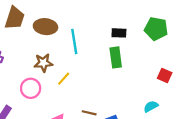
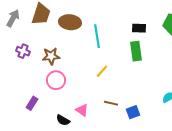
brown star: (43, 63) -> (51, 56), moved
yellow line: (64, 79) -> (102, 71), moved

